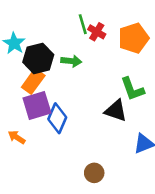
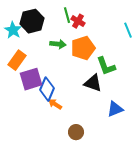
orange pentagon: (134, 38) -> (83, 48), moved
black hexagon: (38, 58) -> (32, 21), moved
orange rectangle: (33, 81) -> (17, 60), moved
orange arrow: (17, 137) -> (55, 104), moved

